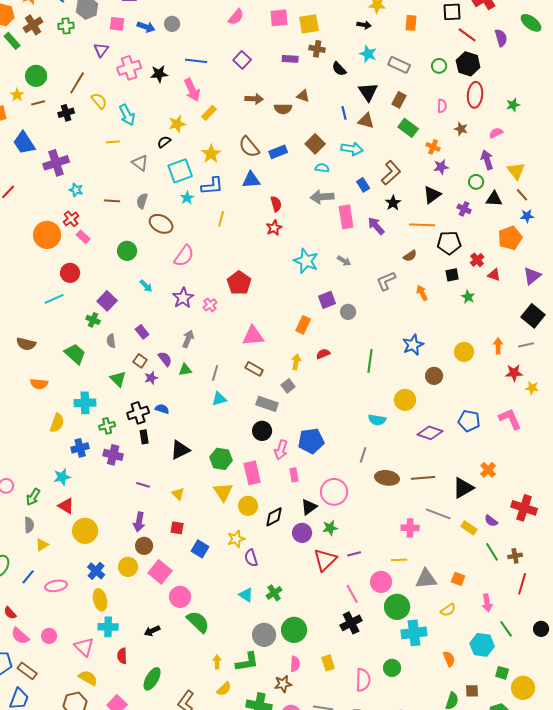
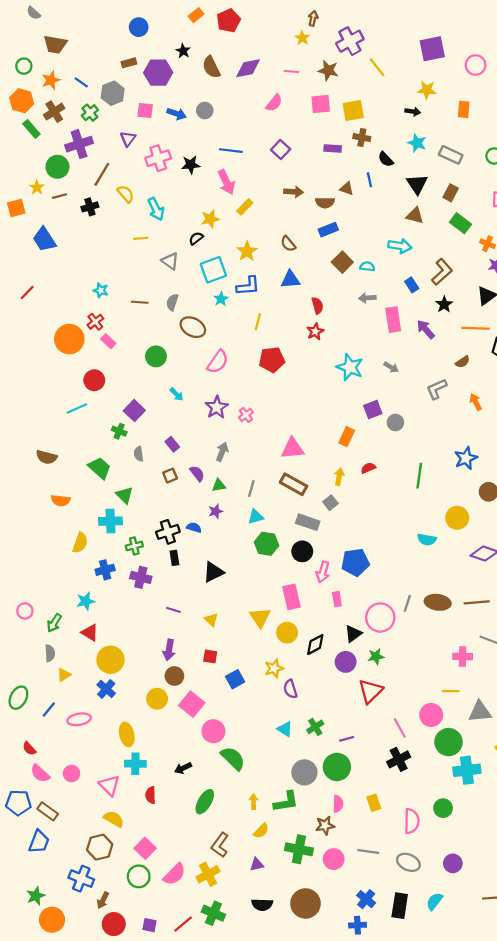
green cross: (66, 26) -> (90, 113), turned -35
blue line: (344, 113) -> (369, 180), moved
brown square: (315, 144) -> (342, 262), moved
brown semicircle: (249, 147) -> (288, 244), size x0.7
blue rectangle: (278, 152) -> (328, 230), moved
purple cross: (56, 163) -> (79, 144), moved
gray arrow: (322, 197) -> (367, 298), size x0.7
red pentagon: (239, 283) -> (272, 360), moved, turned 30
brown square: (140, 361) -> (170, 476), turned 32
brown rectangle: (254, 369) -> (294, 484), size x1.4
purple star: (151, 378) -> (216, 511), moved
green triangle: (118, 379) -> (125, 495), moved
gray line: (363, 455) -> (407, 603), moved
green hexagon: (221, 459) -> (266, 544), moved
blue square: (200, 549) -> (235, 679), turned 30
purple line: (354, 554) -> (347, 739), moved
blue cross: (96, 571) -> (106, 689), moved
green ellipse: (152, 679) -> (205, 802), moved

